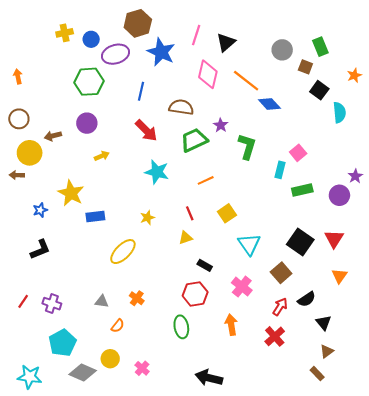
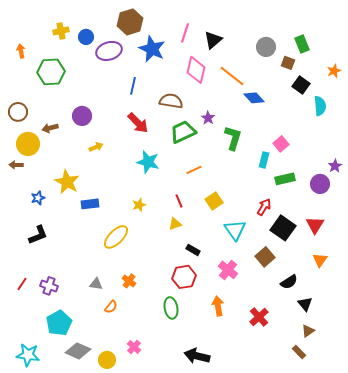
orange arrow: (18, 76) -> (21, 51), moved
green hexagon: (89, 82) -> (51, 72), moved
red arrow: (280, 307) -> (264, 207), moved
yellow circle: (110, 359) -> (107, 360), moved

